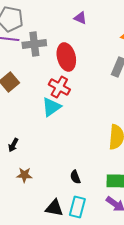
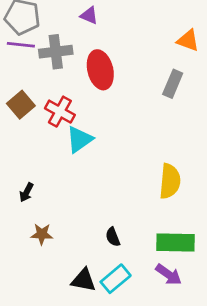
purple triangle: (80, 18) -> (89, 15), moved
red cross: (59, 87) -> (60, 112), moved
cyan rectangle: (77, 207) -> (116, 279), turned 35

